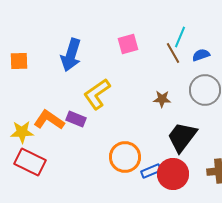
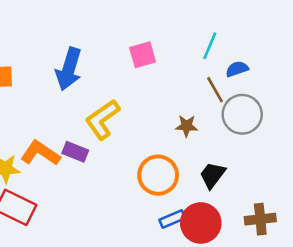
brown line: (173, 53) -> (215, 90), moved
black trapezoid: (182, 137) -> (212, 175), size x0.7
orange circle: (125, 157) -> (158, 175), moved

